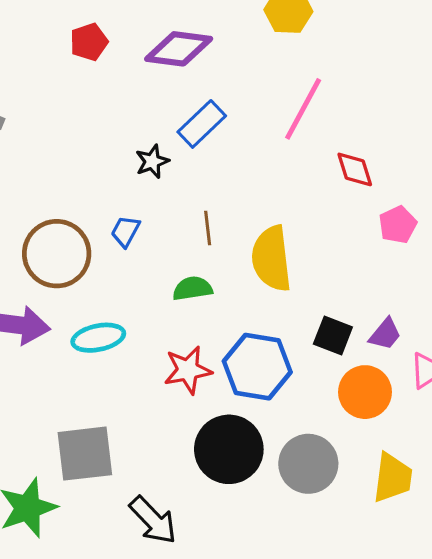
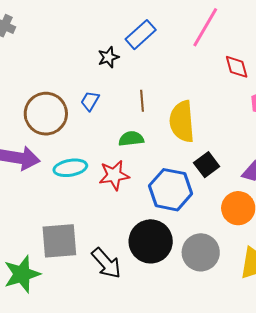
black square: (333, 335) -> (207, 165), moved, turned 30
red star: (188, 370) -> (114, 175), moved
black arrow: (153, 520) -> (106, 263), moved

